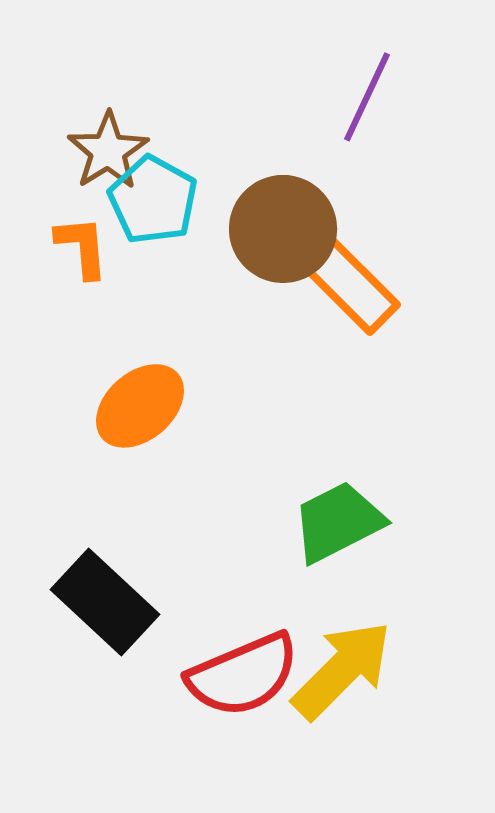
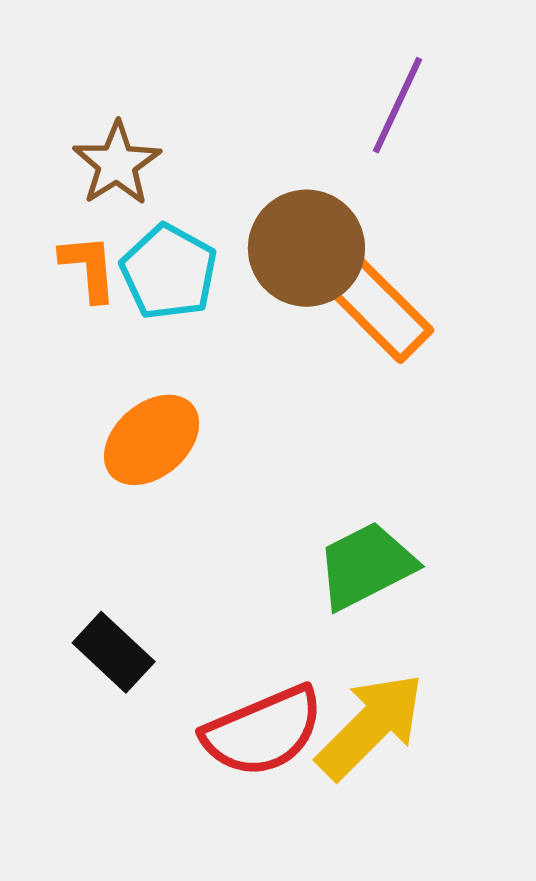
cyan pentagon: (153, 200) -> (169, 272), moved
black rectangle: (105, 602) -> (114, 652), size x0.7

